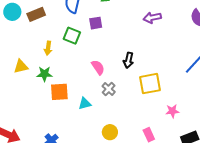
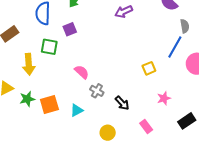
yellow arrow: (48, 48) -> (29, 64), size x1.5
black arrow: (128, 60) -> (122, 103), moved, turned -42
green star: (44, 74) -> (27, 99), moved
yellow square: (150, 84) -> (149, 68), moved, size x0.6

